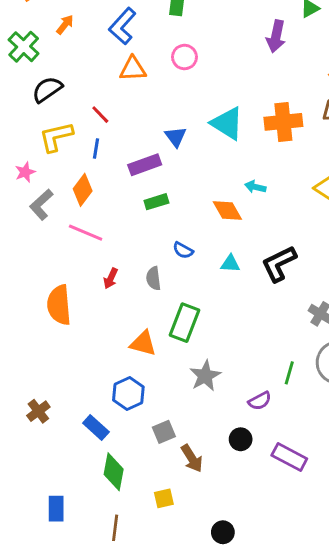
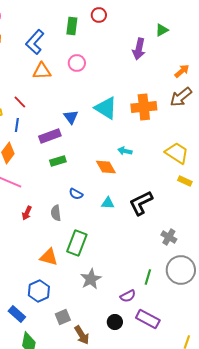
purple rectangle: (289, 457) -> (148, 319), moved

